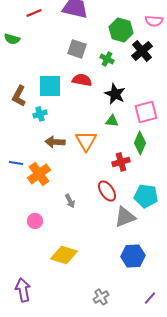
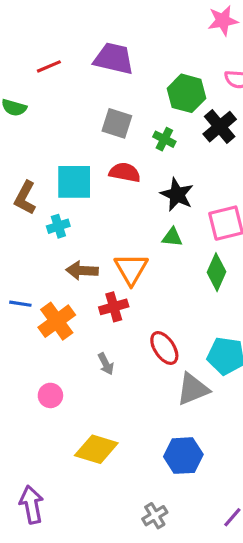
red cross: (121, 162) -> (114, 307), moved
blue hexagon: (133, 256) -> (183, 456), moved

